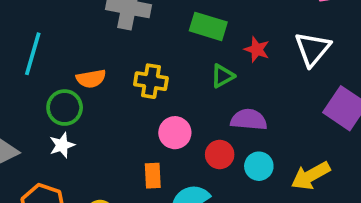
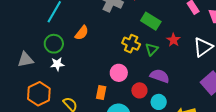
green triangle: (223, 76) -> (152, 49), turned -32
orange semicircle: (91, 79) -> (82, 33), turned -56
yellow cross: (151, 81) -> (131, 44), moved
green circle: (65, 108) -> (54, 44), moved

